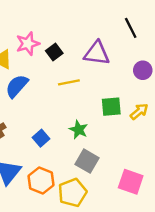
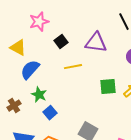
pink star: (28, 44) -> (39, 22), moved
green star: (79, 130) -> (39, 95), moved

